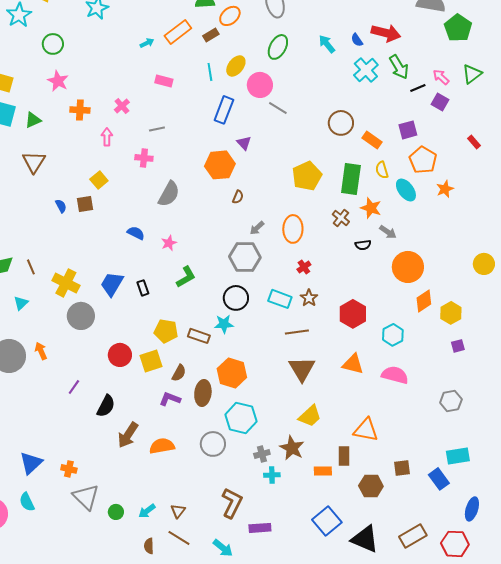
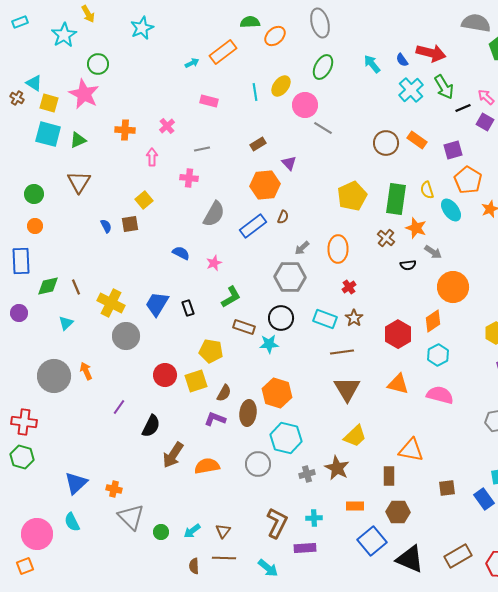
brown rectangle: (211, 35) -> (258, 144), moved
pink star: (58, 81) -> (84, 94), moved, size x1.4
blue rectangle: (224, 110) -> (253, 226), moved, turned 32
orange rectangle: (372, 140) -> (417, 140), moved
orange diamond: (424, 301) -> (433, 321), moved
brown rectangle: (199, 336) -> (244, 327), moved
orange rectangle: (323, 471) -> (355, 506), moved
cyan cross: (272, 475) -> (314, 518), moved
brown hexagon: (371, 486) -> (398, 512), moved
brown line: (179, 538) -> (224, 558), turned -30

